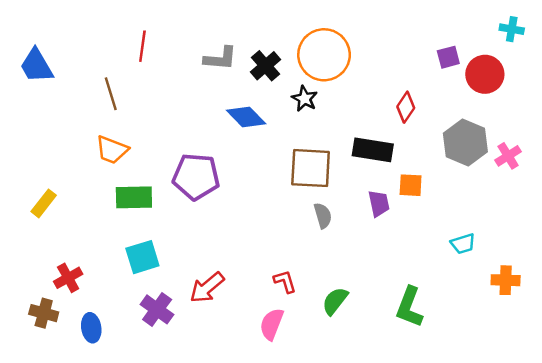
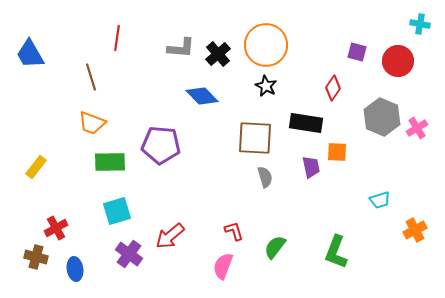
purple square: (448, 57) -> (357, 52), moved, turned 30
black star: (305, 99) -> (266, 86), moved
orange cross: (506, 280) -> (415, 230), turned -30

